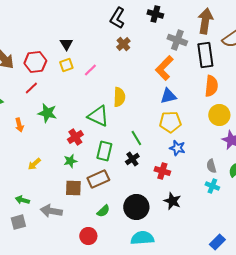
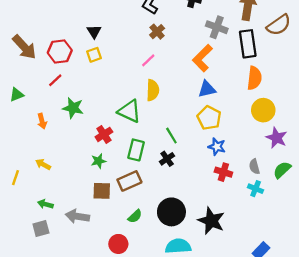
pink line: (90, 70) -> (148, 60), moved
yellow pentagon: (170, 122) -> (209, 118), turned 30
yellow arrow: (34, 164) -> (43, 164), moved, turned 72
red cross: (162, 171) -> (223, 172), moved
black star: (172, 201) -> (211, 221), moved, size x1.4

